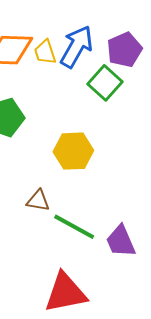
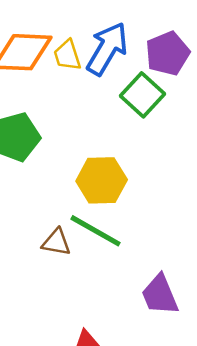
green line: (74, 227) -> (95, 231), moved

